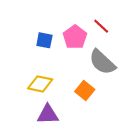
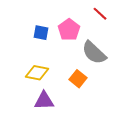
red line: (101, 26) -> (100, 14), moved

